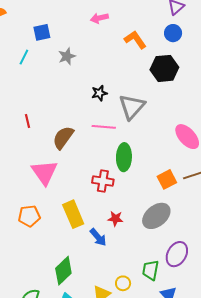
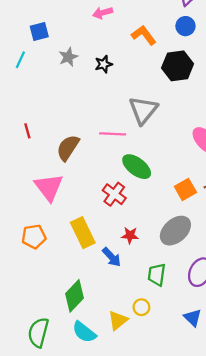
black star: (99, 93) -> (104, 64), moved
green ellipse: (124, 157) -> (137, 167), turned -52
red cross: (103, 181) -> (114, 194), turned 30
green trapezoid: (151, 270) -> (157, 275), moved

